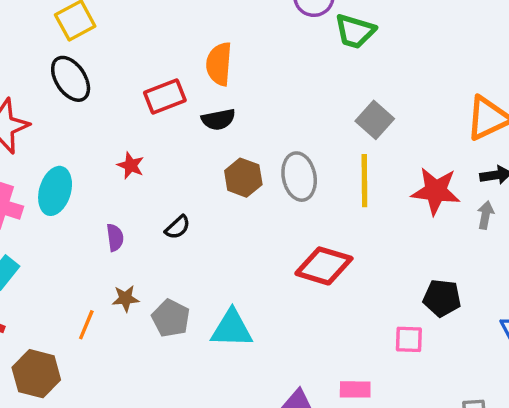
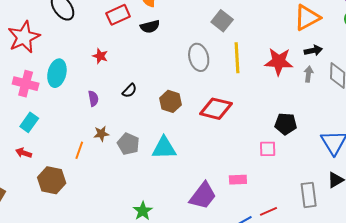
gray square: (375, 120) -> (222, 21), moved
brown hexagon: (243, 178) -> (170, 101), moved

